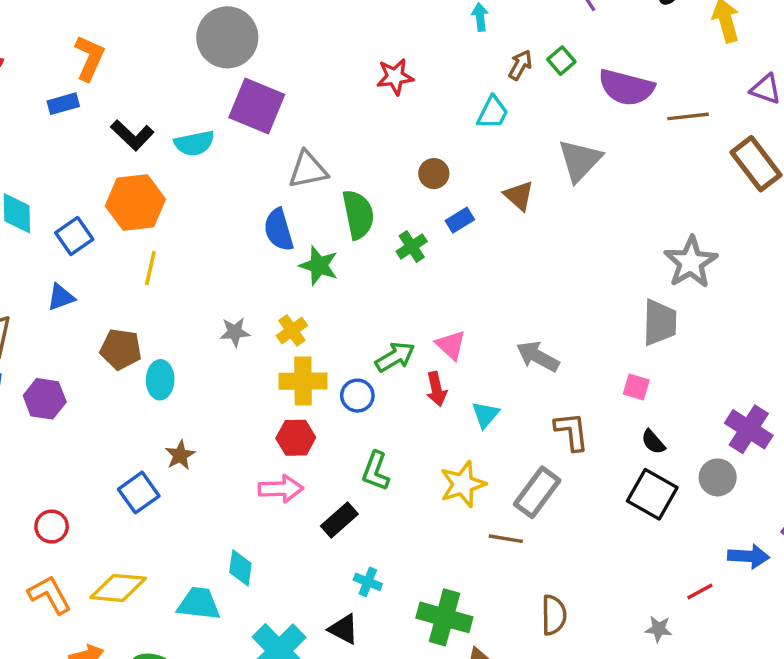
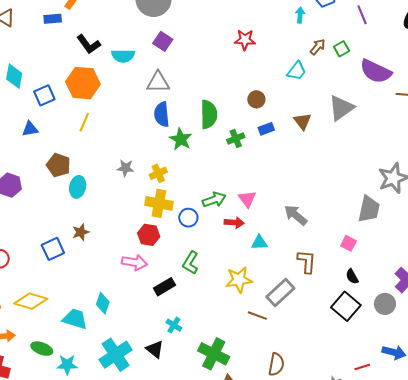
purple square: (257, 106) -> (163, 41), size x0.6
gray triangle: (308, 170) -> (158, 82), moved
red arrow: (436, 389) -> (234, 223), turned -84
cyan triangle: (486, 415) -> (259, 243), turned 36

